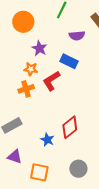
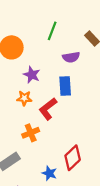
blue rectangle: (69, 61) -> (65, 86), turned 66
orange cross: (26, 89) -> (31, 133), moved

